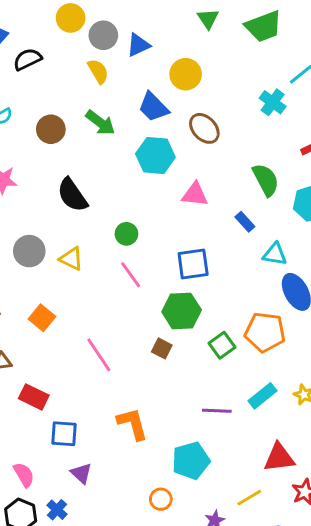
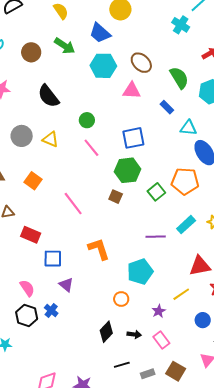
brown ellipse: (204, 128) -> (141, 63), moved

